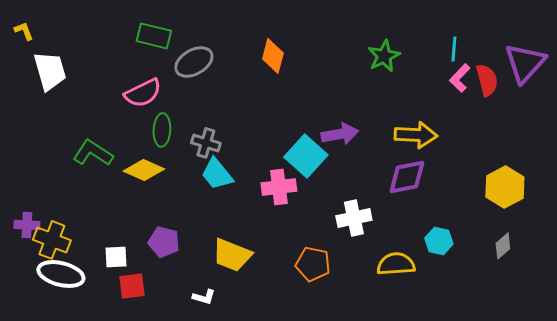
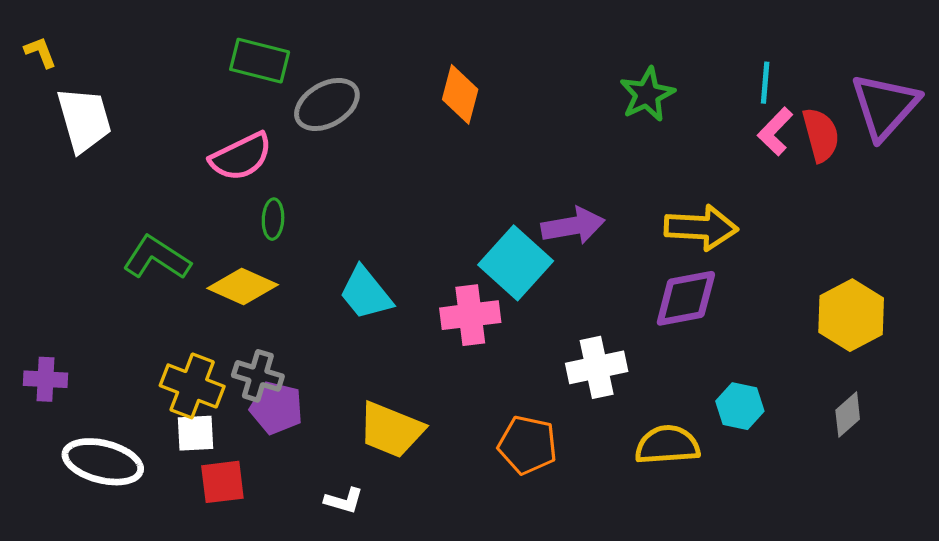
green ellipse: (162, 130) -> (273, 219), size x0.7
gray cross: (206, 143) -> (258, 376), moved
yellow cross: (52, 240) -> (192, 386), moved

